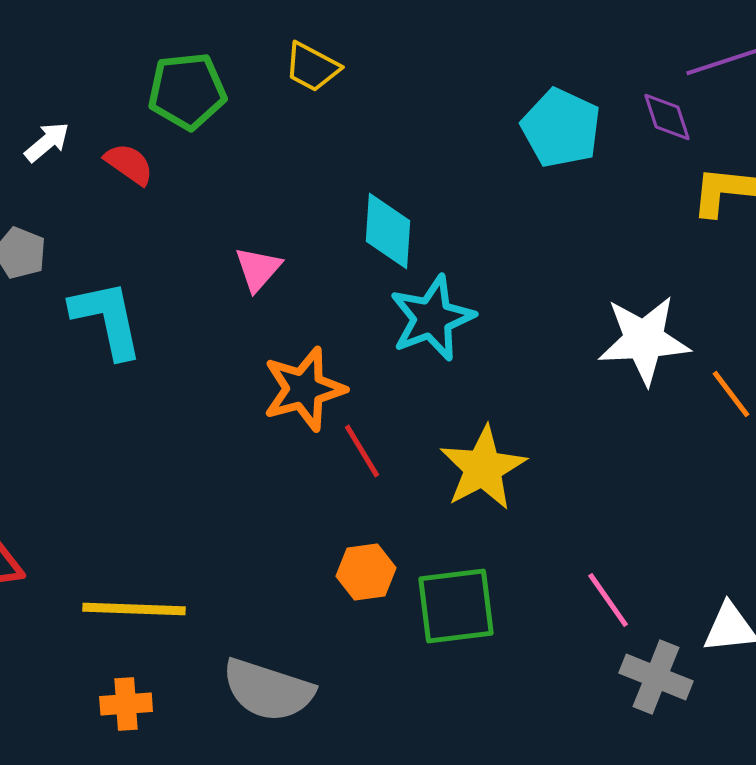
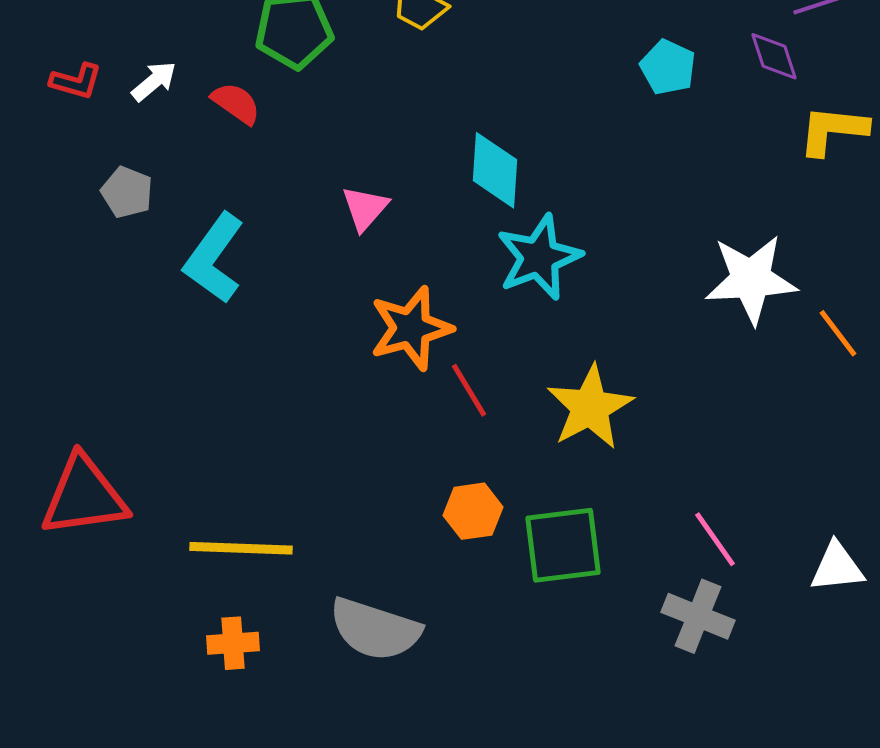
cyan pentagon: (561, 128) -> (668, 67), size x0.7
cyan L-shape: (107, 319) -> (214, 258), turned -132
gray cross: (656, 677) -> (698, 616), moved

